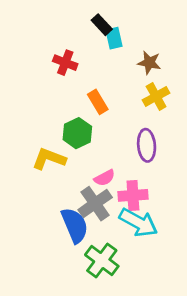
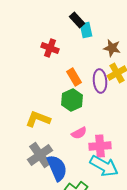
green hexagon: (77, 133) -> (72, 100), moved
purple ellipse: (147, 145) -> (100, 81), moved
gray cross: (95, 204) -> (40, 155), moved

